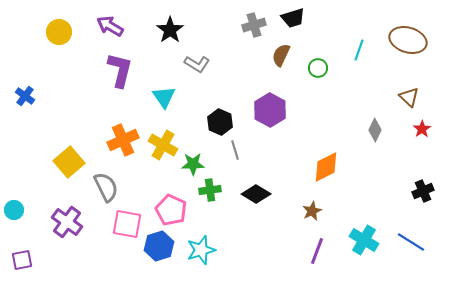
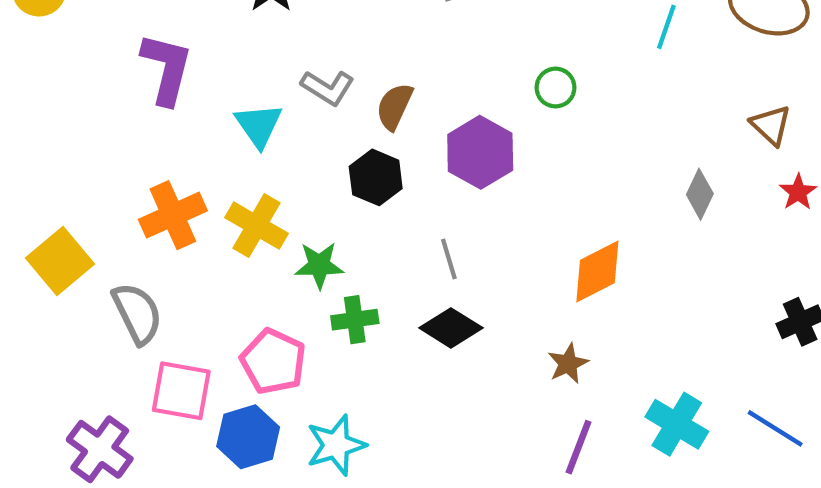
brown semicircle: (281, 55) -> (395, 106), moved
gray L-shape: (197, 64) -> (328, 88), moved
green circle: (318, 68) -> (556, 88), moved
gray line: (235, 150) -> (449, 259), moved
purple cross: (67, 222) -> (100, 449), moved

